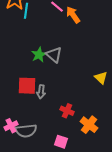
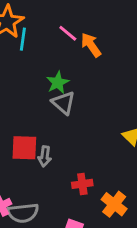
green star: (39, 55) -> (58, 83), moved
red cross: (67, 111) -> (82, 184), turned -32

